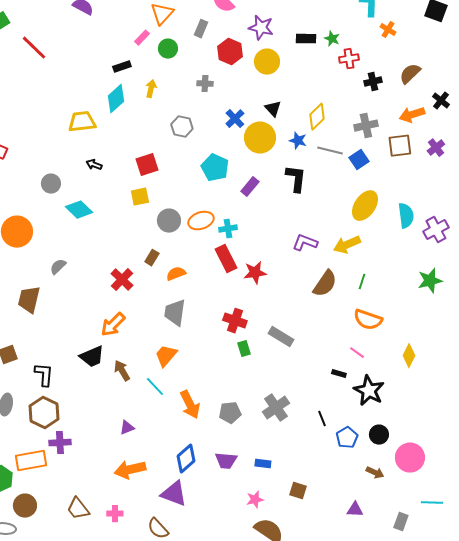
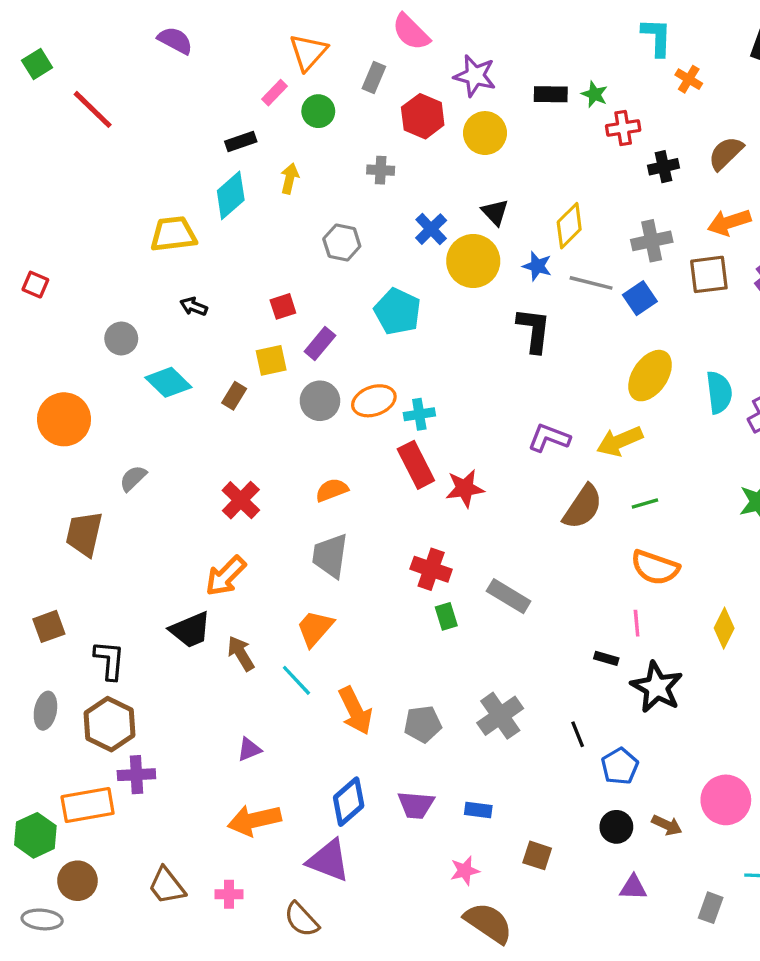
red square: (147, 165) -> (283, 306), size x0.7
purple rectangle: (250, 187) -> (320, 344), moved
brown rectangle: (152, 258) -> (234, 396), moved
green line: (362, 282) -> (645, 504), turned 56
pink line: (357, 353) -> (637, 623), turned 49
black circle: (379, 435) -> (616, 827), moved

